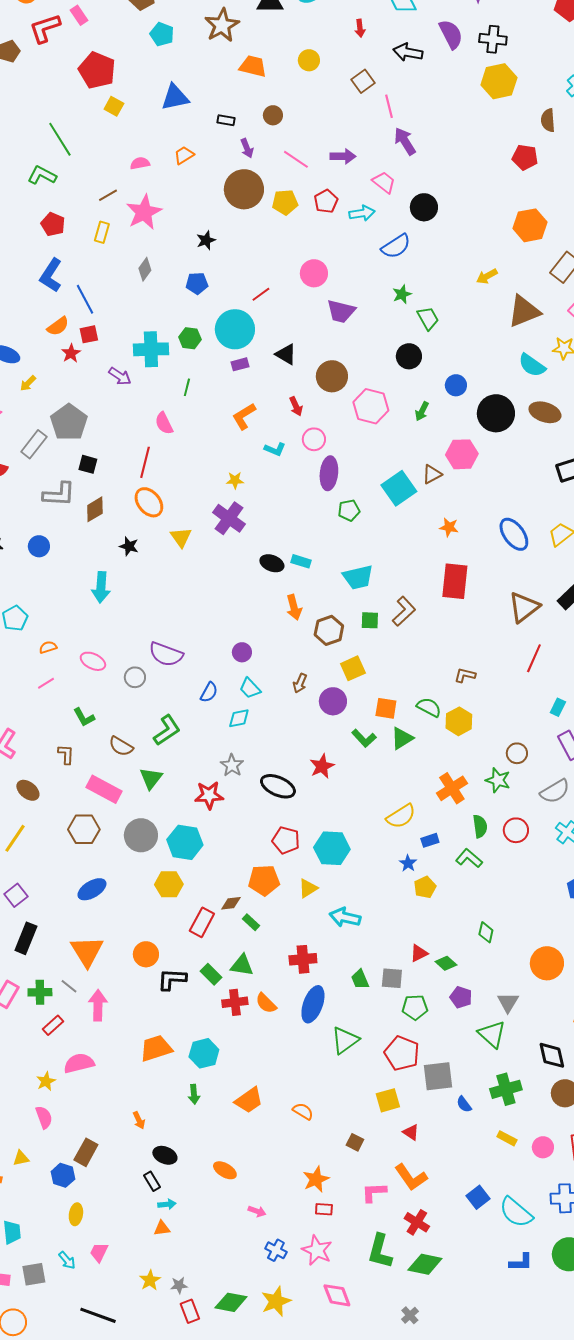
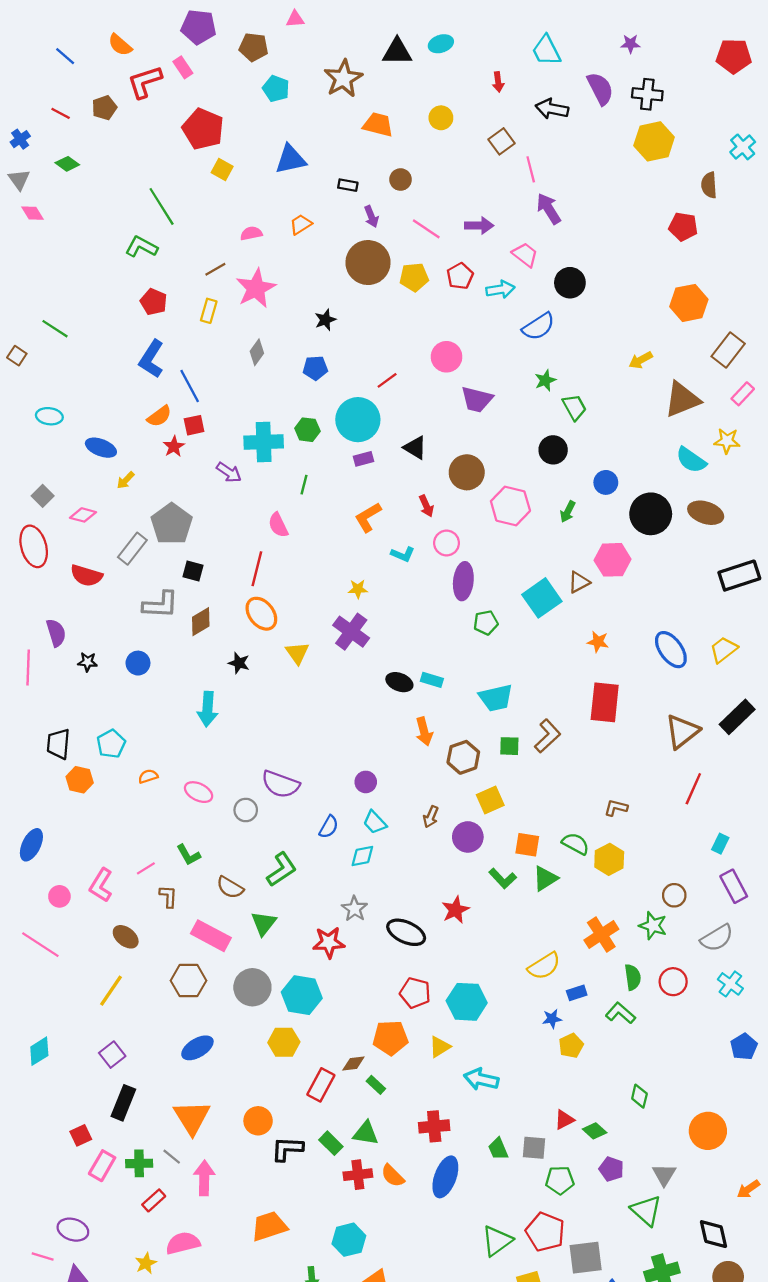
pink line: (46, 683) -> (146, 868), moved
blue star: (408, 863) -> (552, 1019), turned 30
green triangle: (345, 1040) -> (497, 1241), moved
cyan hexagon: (204, 1053) -> (349, 1240), moved

